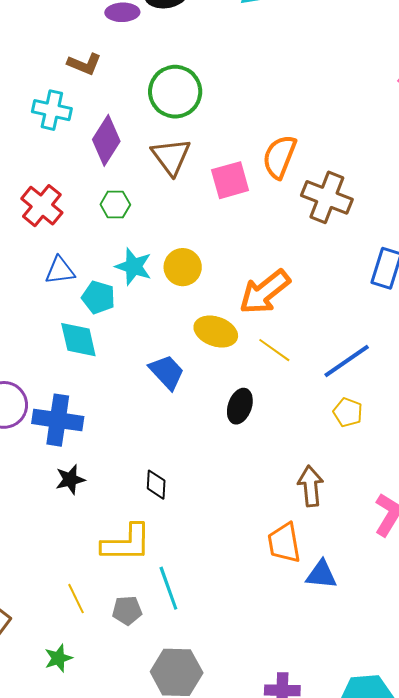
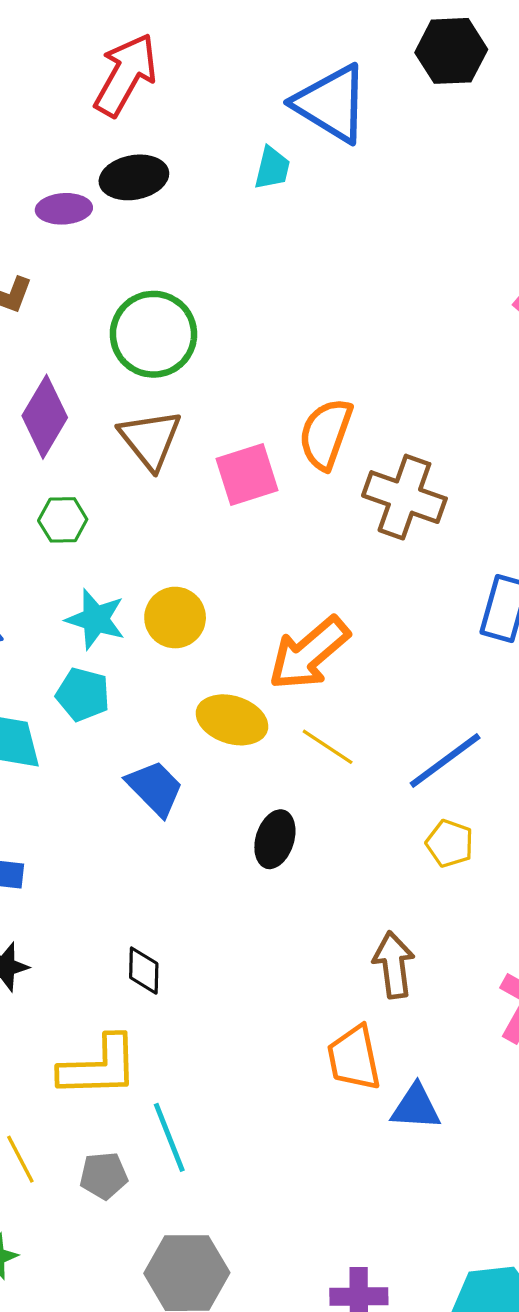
cyan pentagon: (98, 297) -> (83, 695), moved

